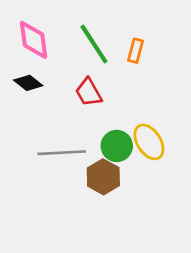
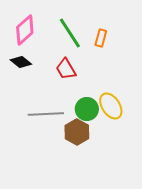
pink diamond: (34, 40) -> (25, 30), turned 56

